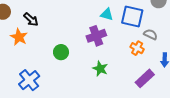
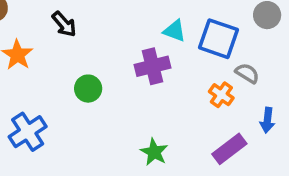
black arrow: (31, 19) -> (64, 24), moved
green star: (100, 69) -> (154, 152), moved

